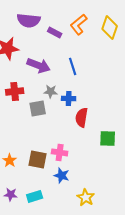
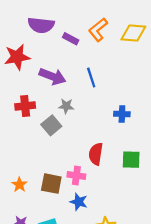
yellow diamond: (110, 27) -> (133, 33), turned 75
blue cross: (69, 98) -> (122, 114), moved
gray square: (38, 108) -> (51, 125), turned -30
red semicircle: (82, 117) -> (96, 154), moved

